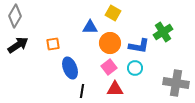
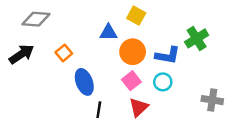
gray diamond: (15, 16) -> (36, 19), moved, turned 65
orange square: (53, 44) -> (64, 53), turned -32
gray cross: (176, 83) -> (212, 100), size x0.7
red triangle: (115, 89) -> (139, 107), turned -42

